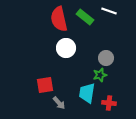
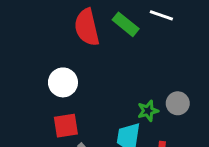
white circle: (66, 48) -> (63, 82), moved
gray circle: (106, 58) -> (178, 103), moved

